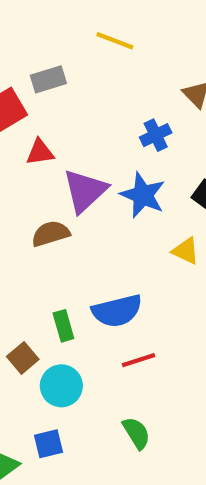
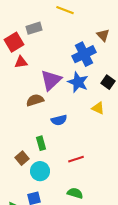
blue cross: (156, 135) -> (84, 54), size x1.6
red triangle: (40, 152) -> (21, 62), moved
blue semicircle: (117, 311) -> (59, 120), moved, size x0.7
green semicircle: (136, 433) -> (75, 193), turned -42

